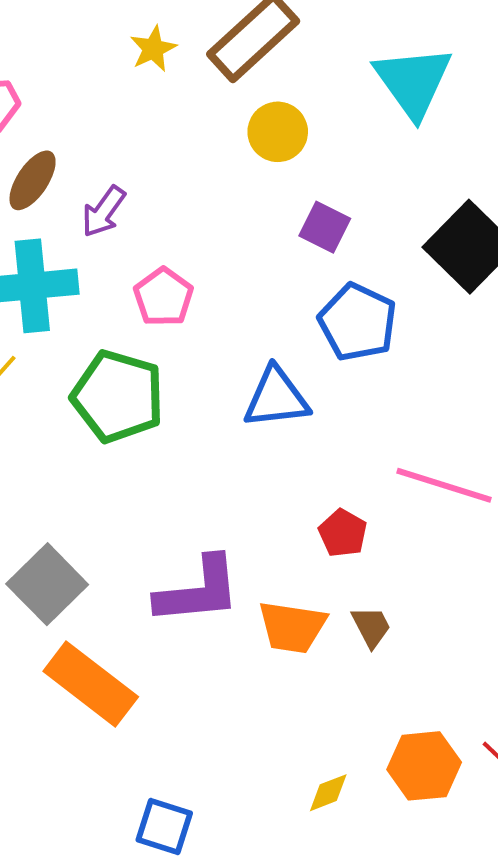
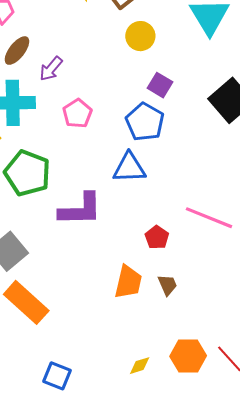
blue pentagon: (358, 322) -> (145, 122), moved
green pentagon: (118, 396) -> (27, 173), moved
purple L-shape: (198, 591) -> (80, 209), moved
orange trapezoid: (292, 627) -> (128, 282), turned -90

